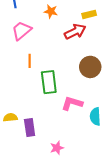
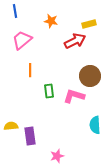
green rectangle: (49, 82) -> (49, 91), size x0.6
pink L-shape: (72, 103) -> (74, 96), moved

